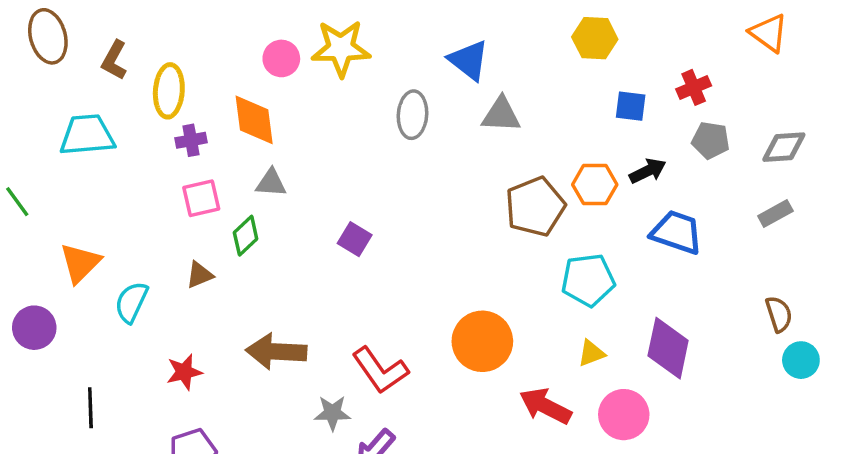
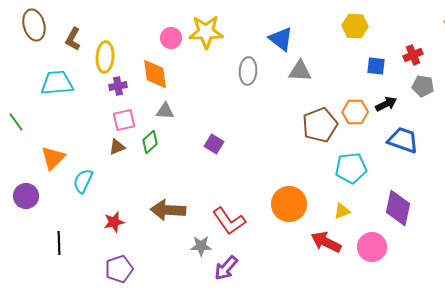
brown triangle: (200, 275) -> (117, 147), moved
yellow triangle: (591, 353) -> (342, 211), moved

